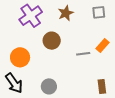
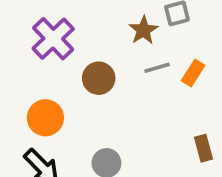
brown star: (66, 13) -> (143, 30), moved
gray line: (83, 54) -> (157, 68), moved

